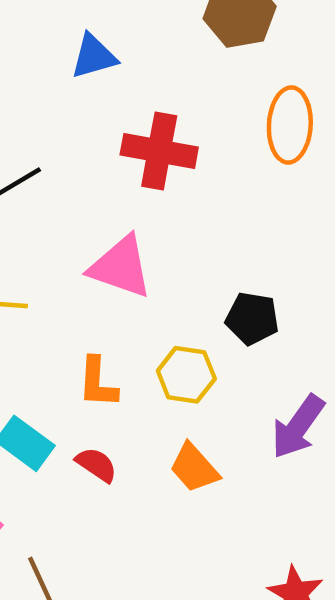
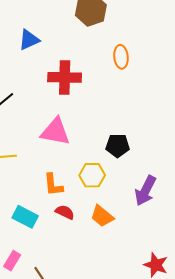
orange ellipse: (290, 125) -> (121, 57), size x0.7
red semicircle: (96, 465) -> (65, 212), moved

